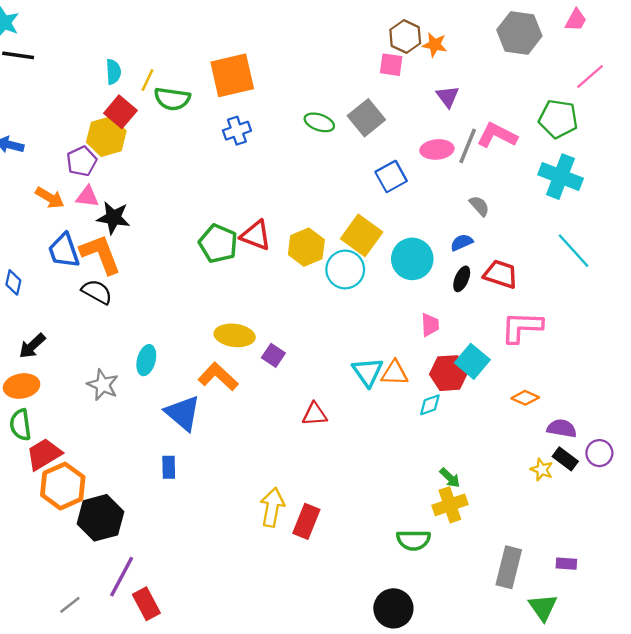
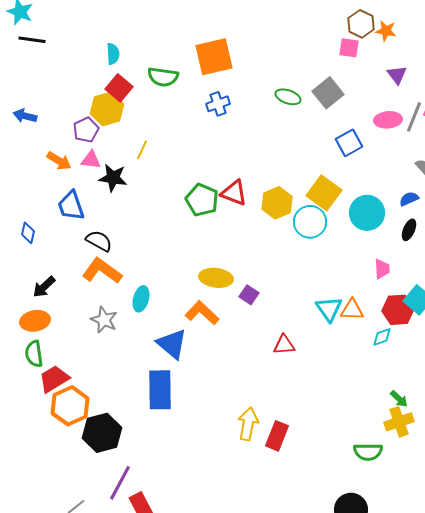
yellow line: (147, 80) -> (142, 150), moved
orange L-shape: (100, 254) -> (102, 271), moved, turned -33
blue rectangle: (169, 467) -> (160, 390), size x2.0

